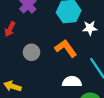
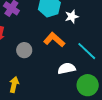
yellow arrow: (12, 86) -> (14, 85), turned 98

